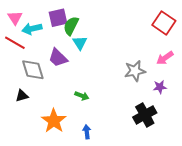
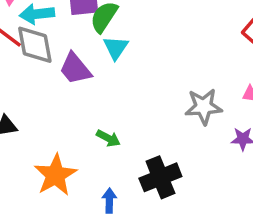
gray diamond: (33, 70) -> (35, 45), moved
black cross: (145, 115) -> (160, 177), moved

